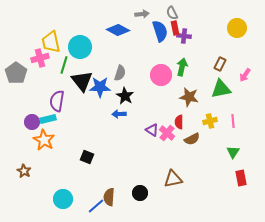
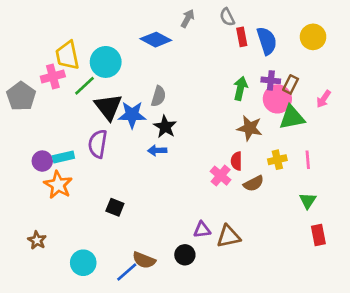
gray arrow: (142, 14) -> (188, 18), turned -56
red rectangle: (175, 28) -> (242, 37), moved
blue semicircle: (160, 31) -> (267, 41), moved
purple cross: (184, 36) -> (271, 80), moved
green line: (64, 65) -> (85, 86), turned 30
pink circle: (161, 75) -> (277, 99), moved
purple semicircle: (57, 101) -> (98, 144), moved
purple triangle: (152, 130) -> (202, 230), moved, turned -40
brown star: (24, 171) -> (37, 240), moved
brown semicircle: (109, 197) -> (144, 260), turned -72

